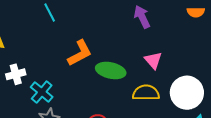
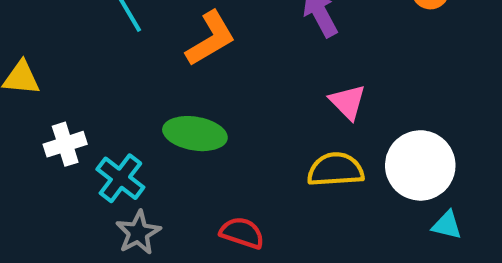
orange L-shape: (80, 53) -> (211, 39), moved
green ellipse: (111, 70) -> (195, 134), moved

